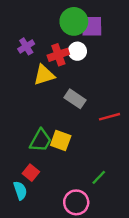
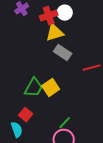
yellow triangle: (44, 75) -> (55, 33), moved
yellow square: (61, 140) -> (51, 88), turned 36
green line: (99, 177) -> (65, 123), moved

